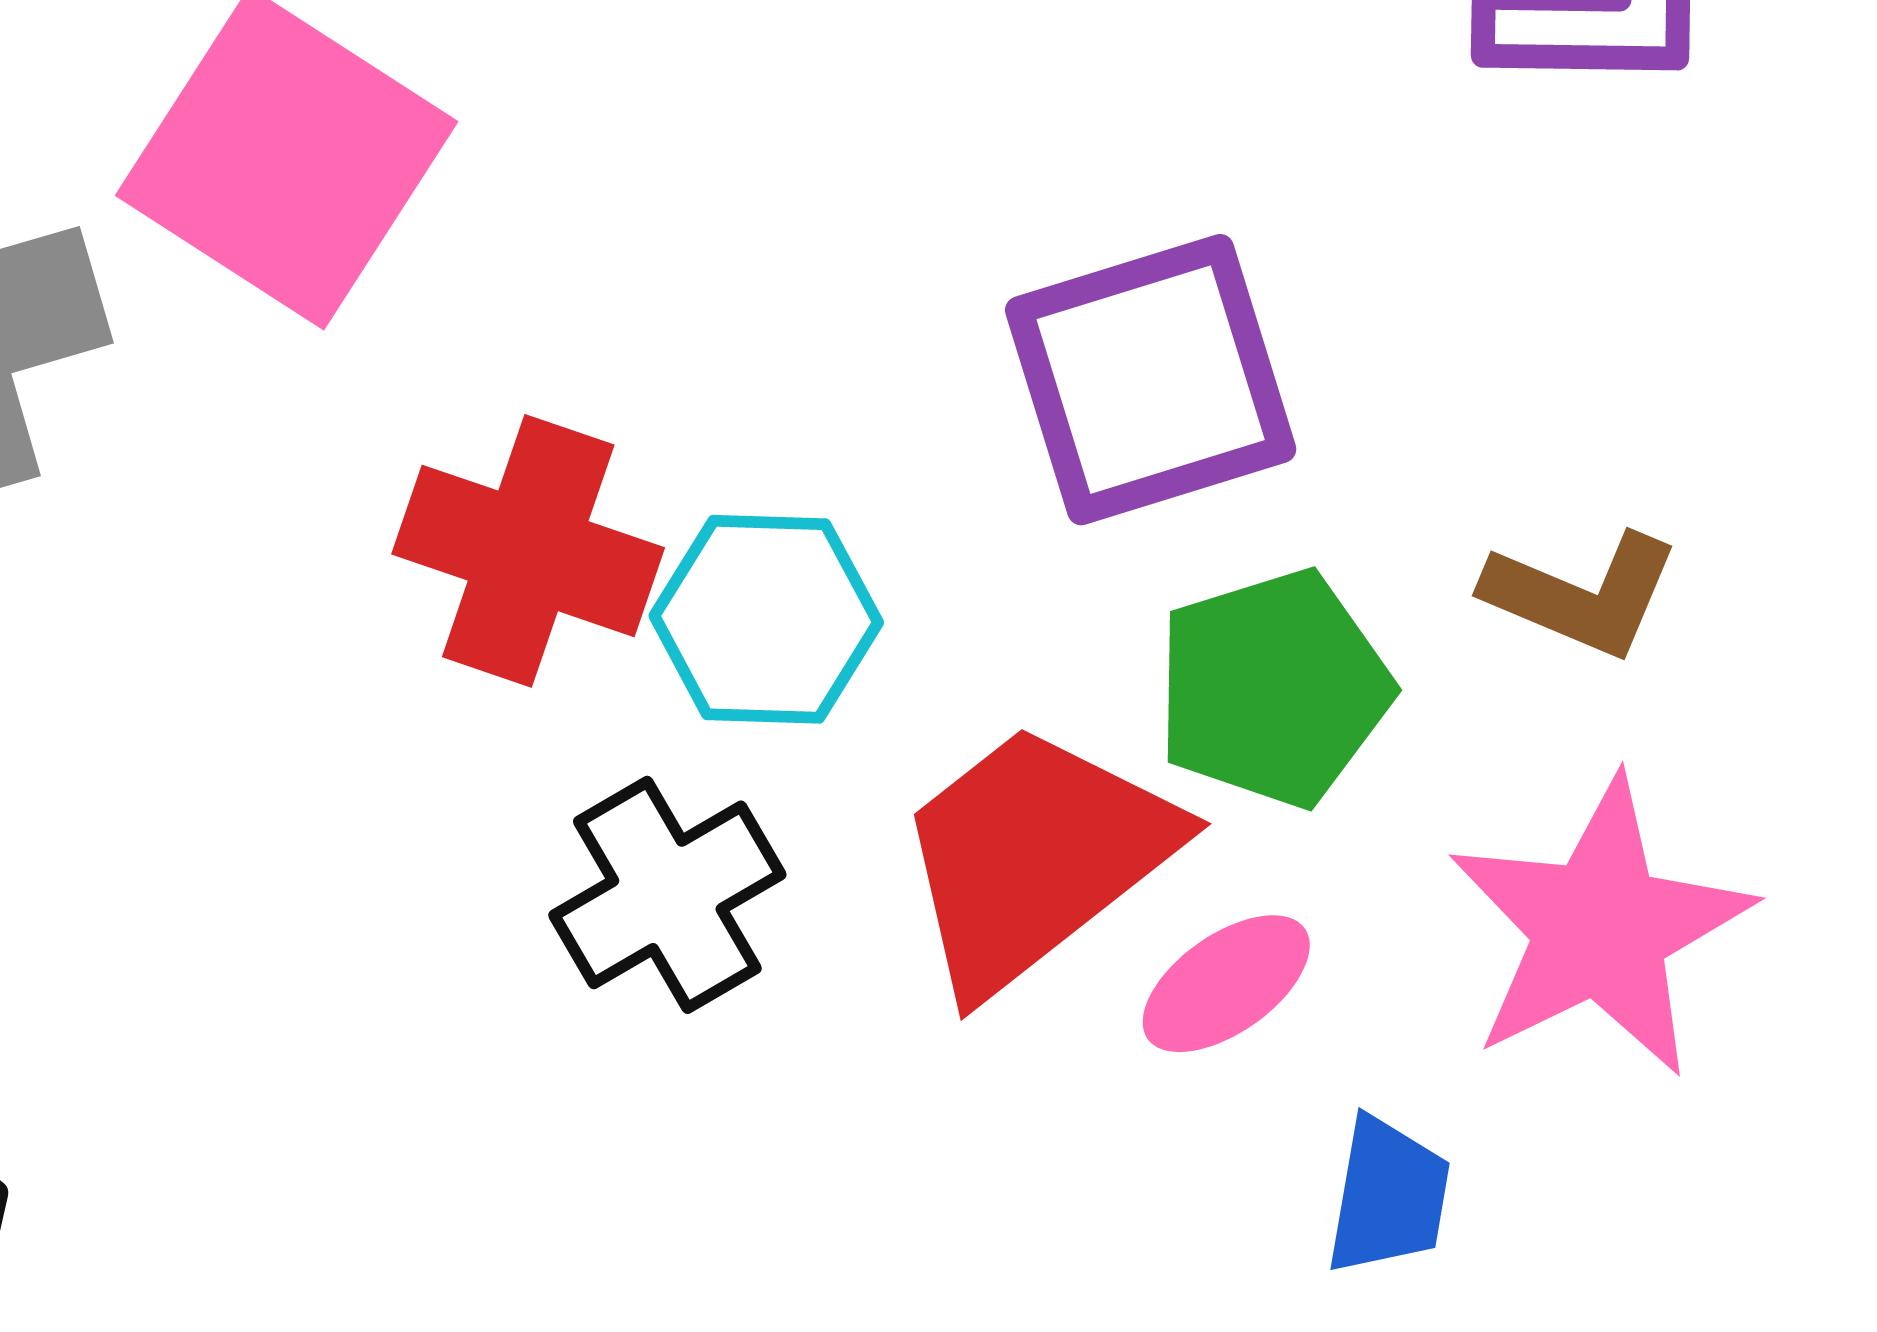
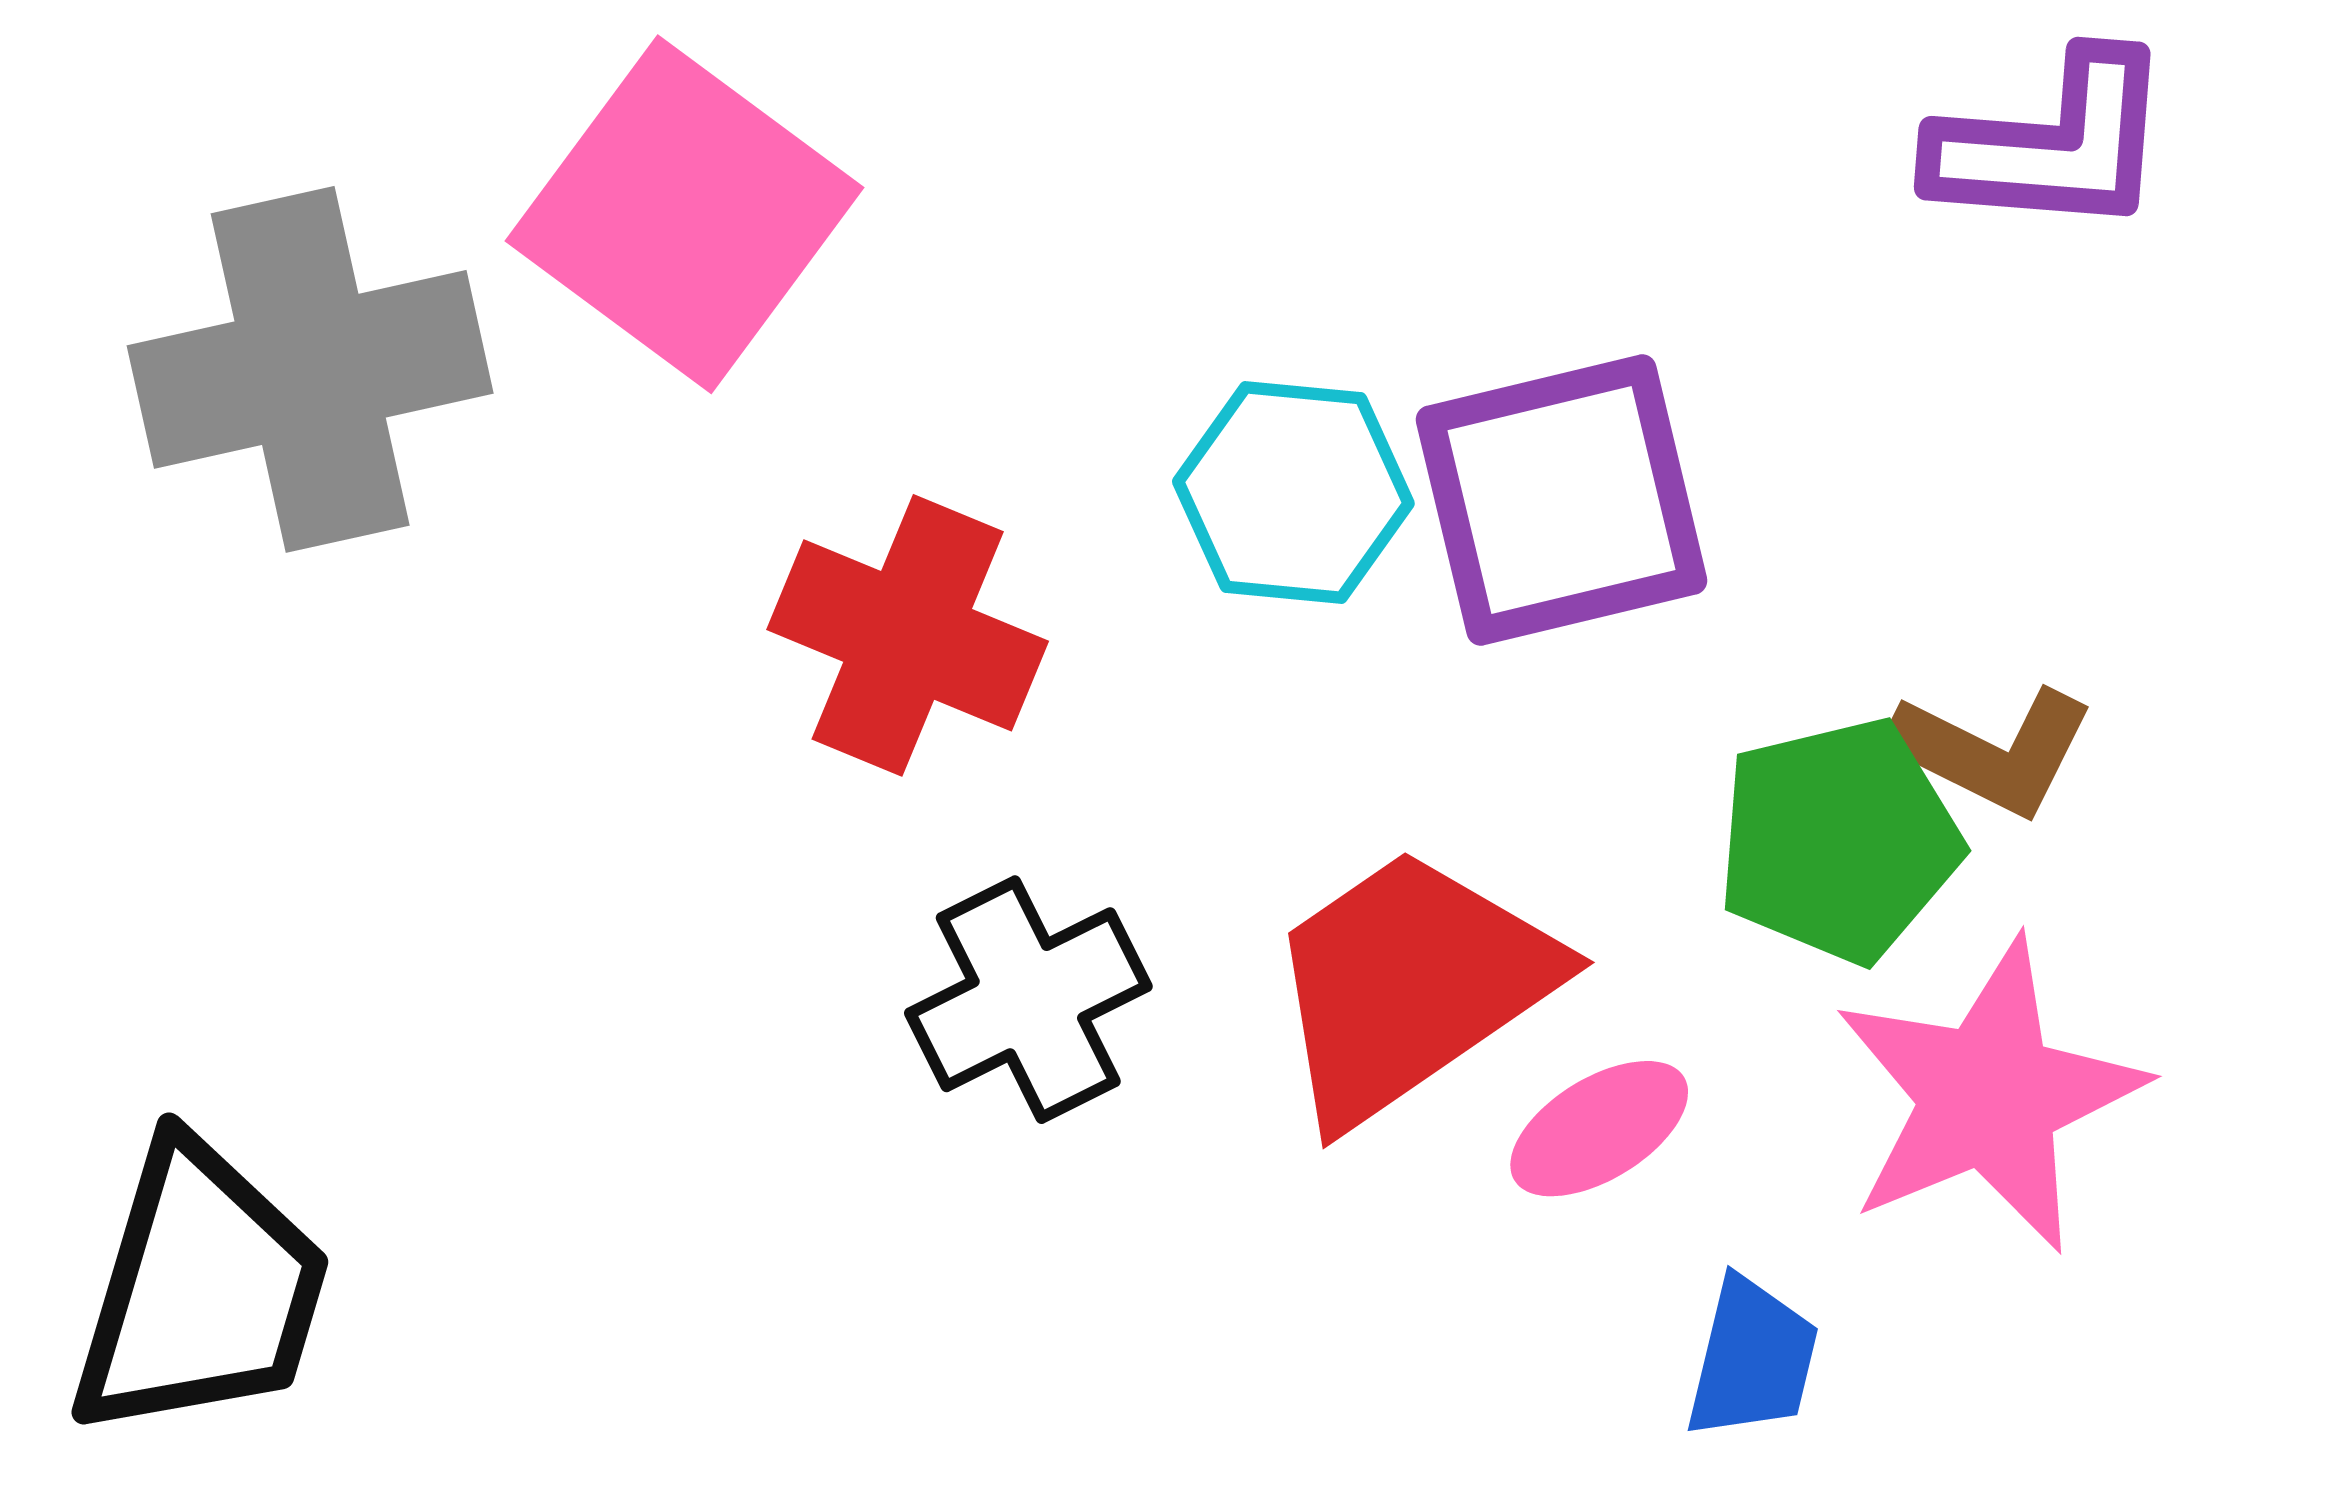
cyan hexagon: (766, 619) -> (1293, 492), moved
green pentagon: (1273, 688) -> (1839, 840), moved

